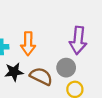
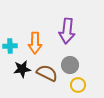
purple arrow: (78, 40) -> (67, 31), moved

